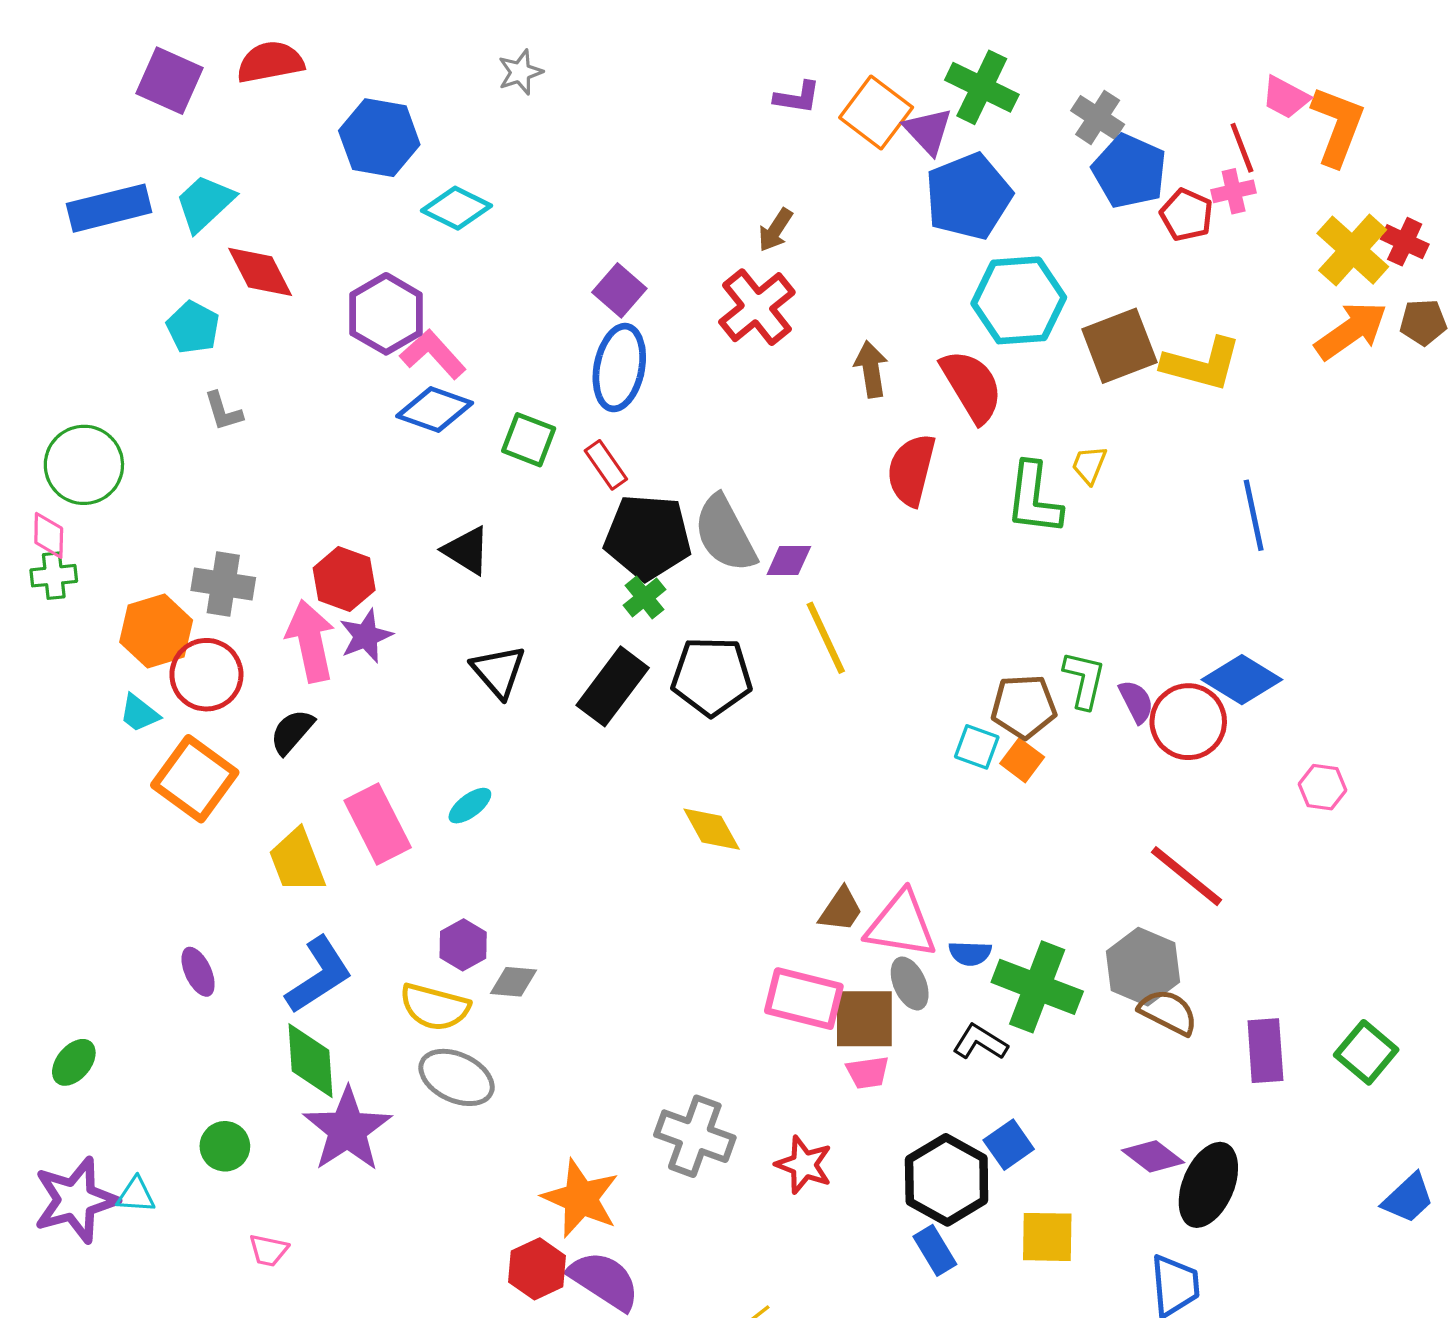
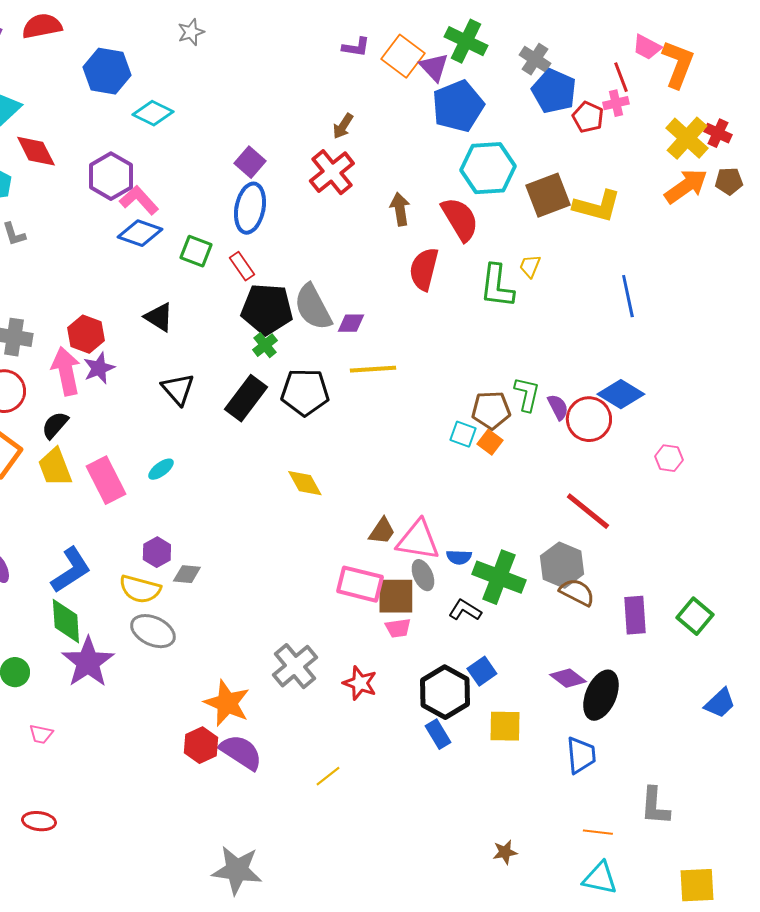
yellow line: (826, 638) -> (373, 369), turned -69
yellow trapezoid: (297, 861) -> (55, 467), moved
gray cross: (695, 1136) -> (295, 666), turned 30

